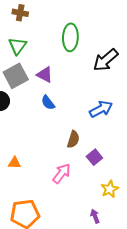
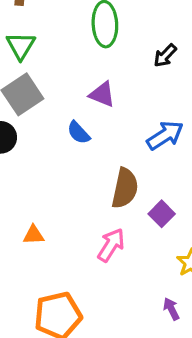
black arrow: (106, 60) -> (165, 55), size x0.6
purple triangle: (45, 75) -> (102, 94), moved
brown semicircle: (73, 139) -> (125, 188), size x1.4

